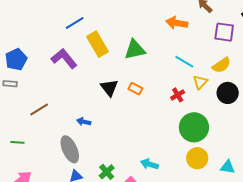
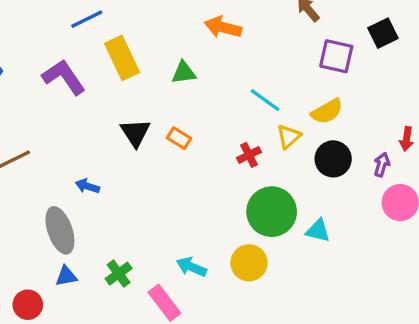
orange arrow: (177, 23) -> (223, 27), moved
green triangle: (135, 50) -> (184, 73), size x0.7
yellow circle: (197, 158) -> (249, 263), moved
cyan triangle: (228, 167) -> (318, 231), moved

